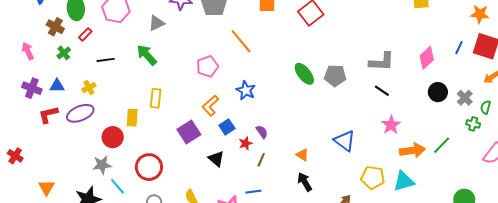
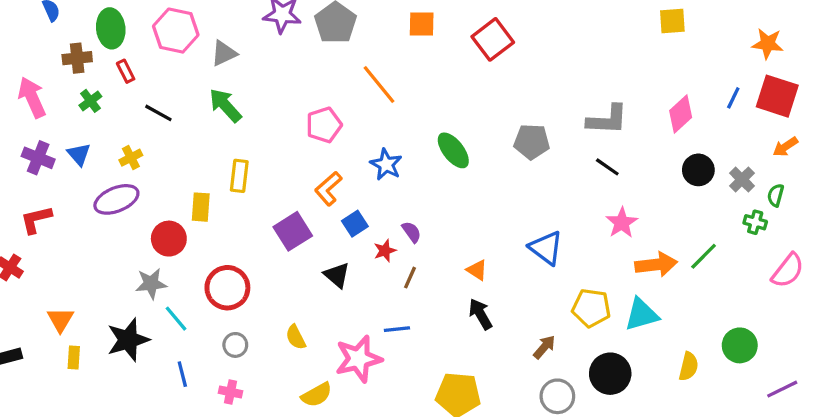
gray triangle: (156, 23) -> (224, 53), moved
brown cross: (55, 27) -> (77, 58), turned -36
red rectangle: (85, 34) -> (126, 71), turned -72
pink arrow: (28, 51) -> (32, 97), size x1.4
black line: (106, 60) -> (158, 113), turned 36
green ellipse: (304, 74) -> (453, 150), moved
blue triangle: (57, 86) -> (79, 154), turned 49
red L-shape: (48, 115) -> (36, 220), moved

